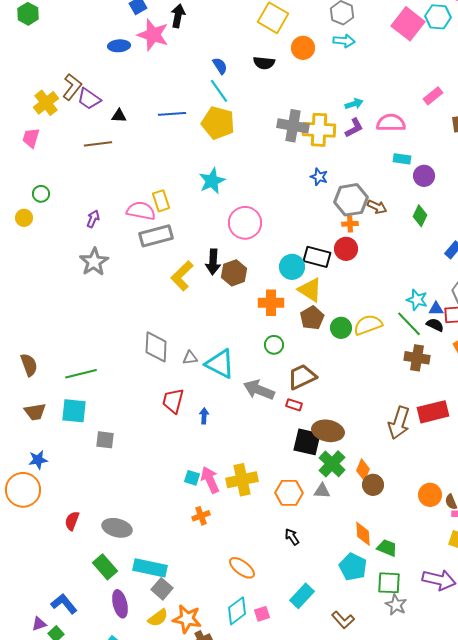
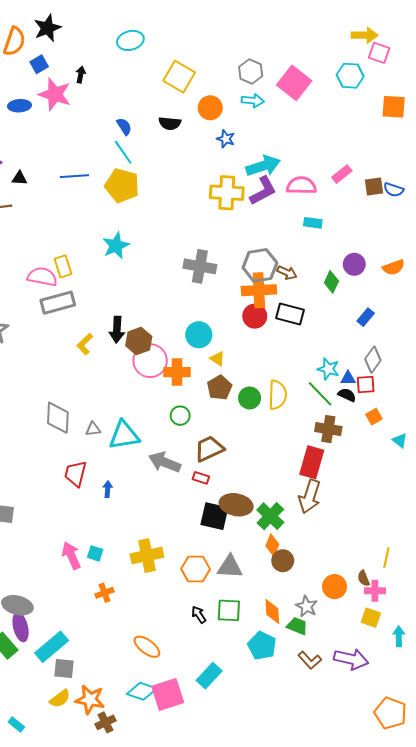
black arrow: (178, 16) -> (81, 75), size x0.7
pink square: (408, 24) -> (294, 83), moved
pink rectangle: (433, 96) -> (342, 174), moved
cyan arrow: (354, 104) -> (263, 166), size x1.8
gray cross: (293, 126) -> (200, 266), moved
purple L-shape: (354, 128) -> (263, 191), size x1.4
purple circle: (424, 176) -> (354, 264), moved
blue star: (319, 177) -> (226, 139), moved
pink circle: (245, 223) -> (150, 361), moved
orange cross: (350, 224) -> (259, 290), size x2.0
black rectangle: (317, 257) -> (290, 314), moved
yellow L-shape: (182, 276) -> (85, 344), size x0.7
yellow triangle: (310, 290) -> (217, 359), size x0.6
yellow semicircle: (368, 325) -> (278, 395), turned 112
cyan triangle: (220, 364) -> (124, 435), turned -36
red rectangle: (433, 412) -> (312, 462), moved, turned -60
green cross: (332, 464) -> (270, 516), moved
pink arrow: (210, 480) -> (71, 556), moved
gray triangle: (322, 491) -> (230, 567), size x1.5
orange circle: (430, 495) -> (335, 587), moved
cyan rectangle: (150, 568) -> (52, 647), turned -52
green square: (389, 583) -> (229, 610), moved
gray square: (162, 589) -> (64, 668), turned -35
purple ellipse: (120, 604) -> (21, 627), moved
gray star: (396, 605) -> (307, 606), moved
cyan diamond: (237, 611) -> (142, 691), turned 56
pink square: (262, 614) -> (168, 694), size x2.0
brown L-shape: (343, 620) -> (310, 660), moved

